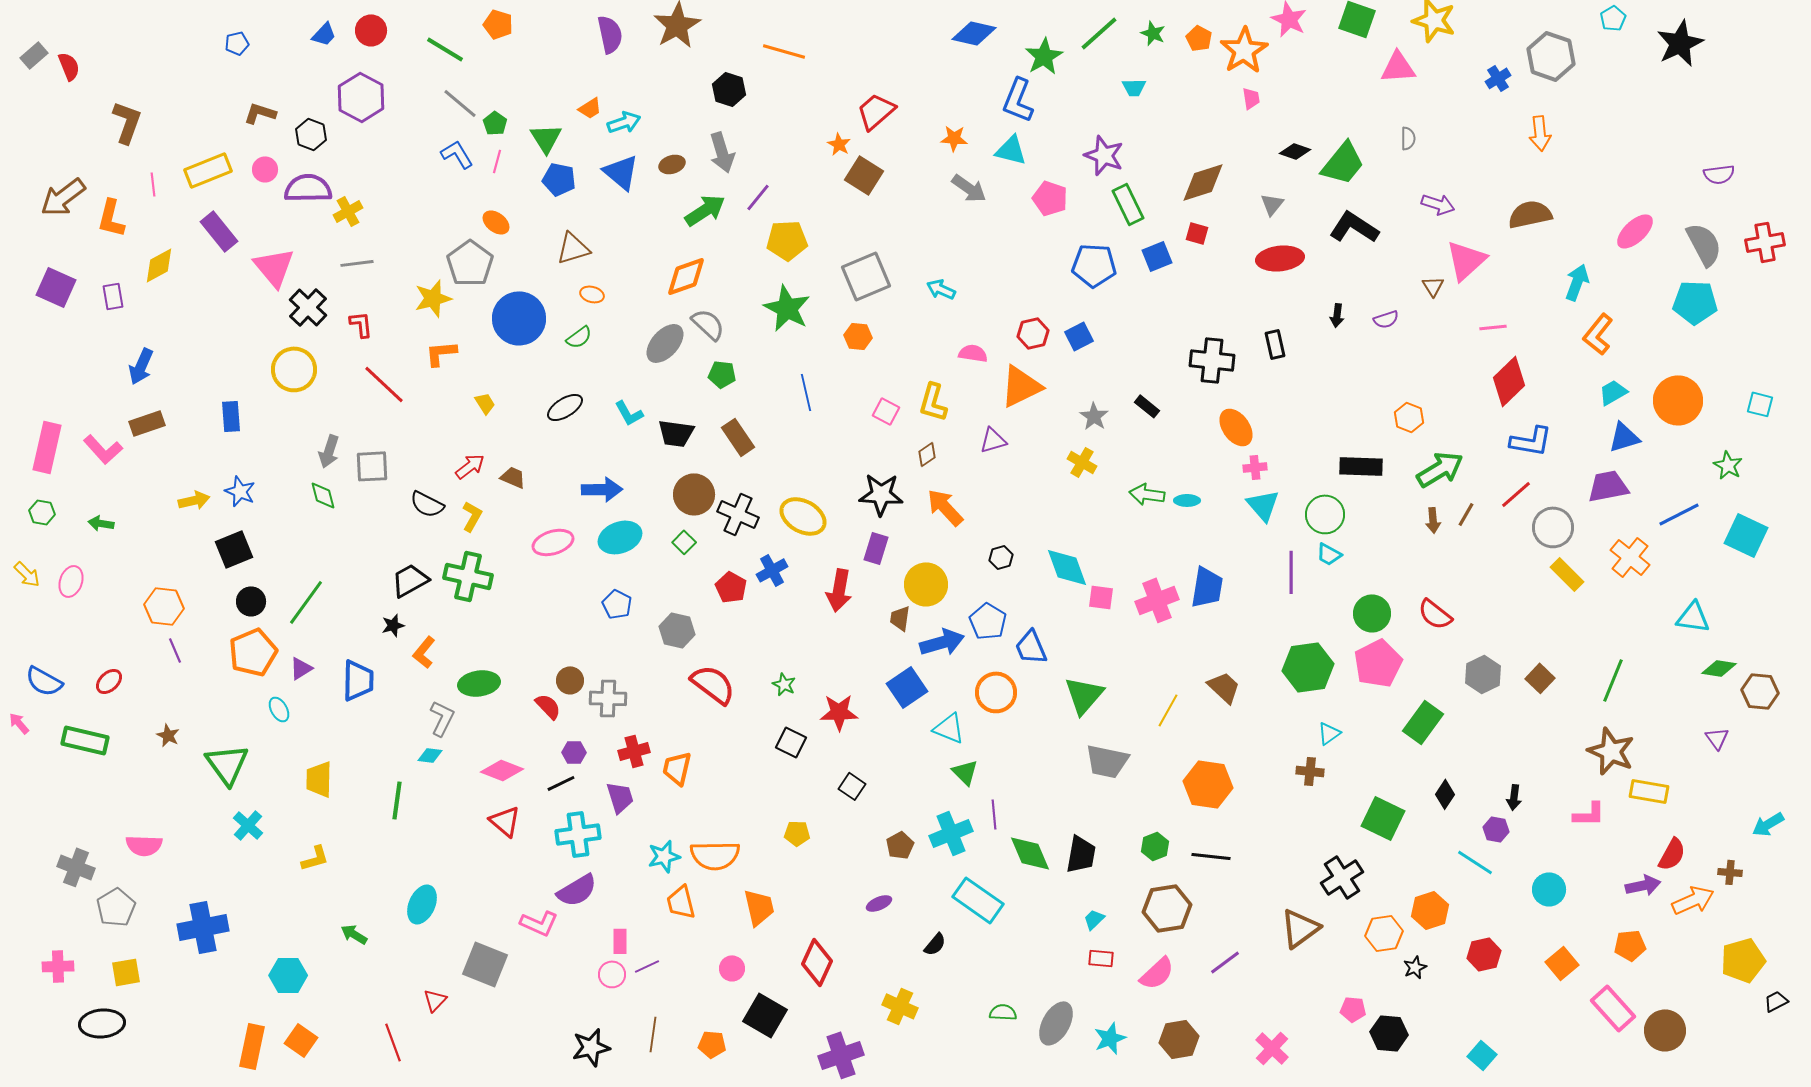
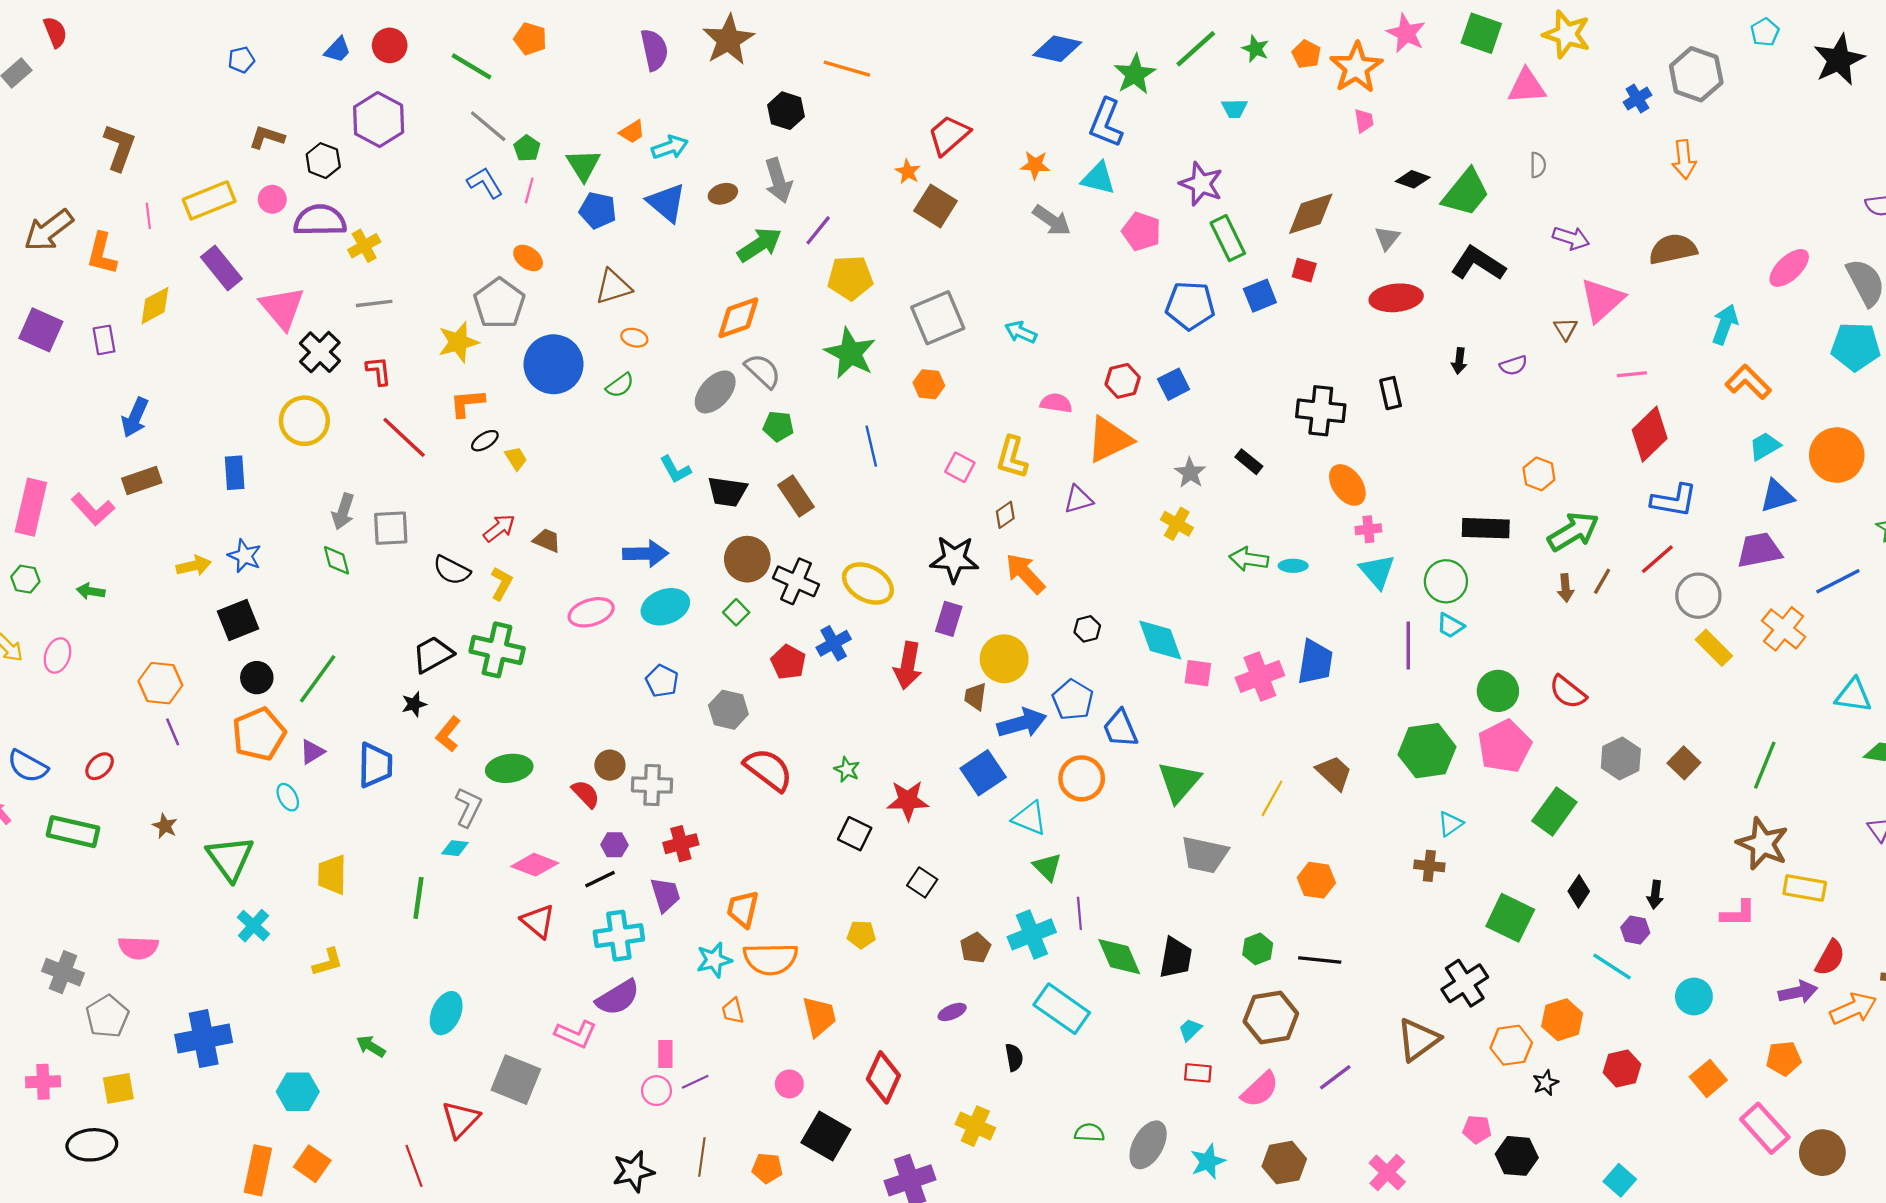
red semicircle: (69, 66) -> (55, 32), moved
orange L-shape: (1598, 334) -> (1748, 382), turned 96
black ellipse: (565, 407) -> (485, 441), moved, size x0.7
orange trapezoid: (677, 768) -> (743, 909), moved
orange hexagon: (1208, 784) -> (1316, 880), size x0.7
orange trapezoid: (681, 902) -> (733, 1011), size x0.7
black semicircle: (935, 944) -> (1014, 1057), turned -50
red triangle: (435, 1000) -> (461, 1119), size x1.5

